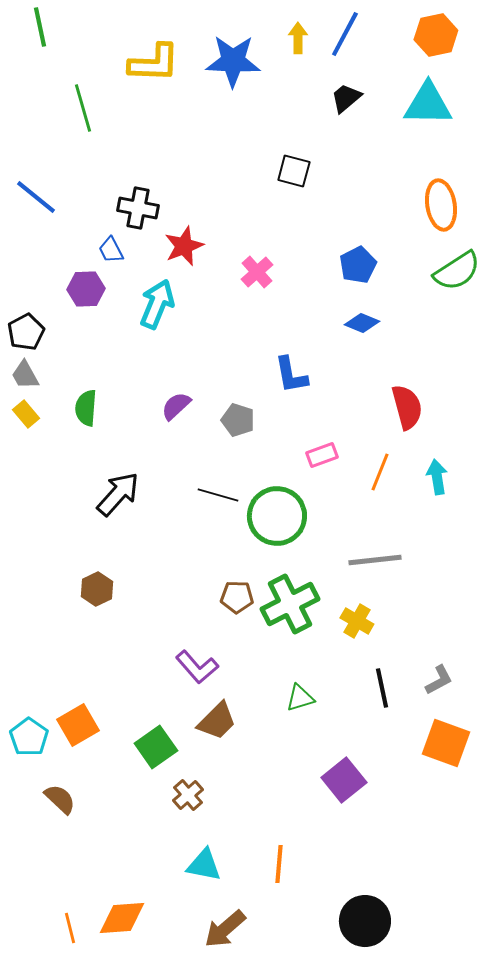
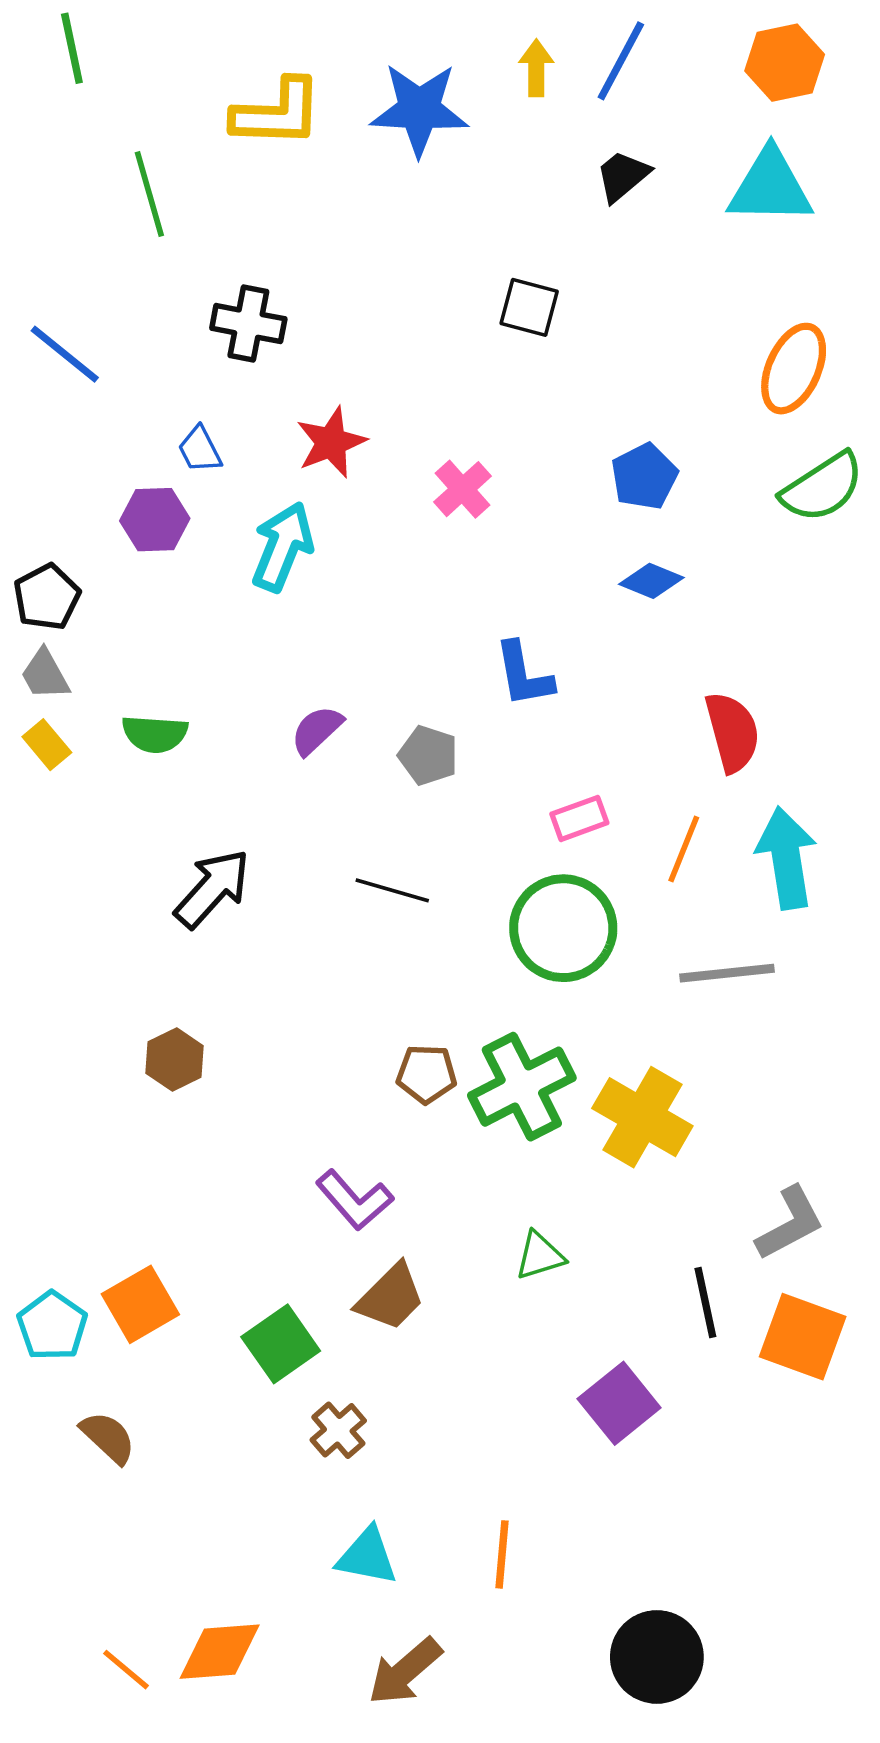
orange ellipse: (441, 205) -> (794, 369), turned 33
black cross: (138, 208) -> (248, 324), moved
green semicircle: (86, 408) -> (155, 734), turned -90
cyan arrow: (437, 477) -> (786, 858), size x1.6
green circle: (277, 516) -> (563, 928), moved
gray line: (375, 560) -> (727, 973), moved
yellow cross: (357, 621) -> (642, 1117), size x1.6
gray L-shape: (439, 680) -> (790, 1223), size x1.4
black line: (382, 688) -> (705, 1302), moved
orange line: (70, 928) -> (126, 1670), turned -36

